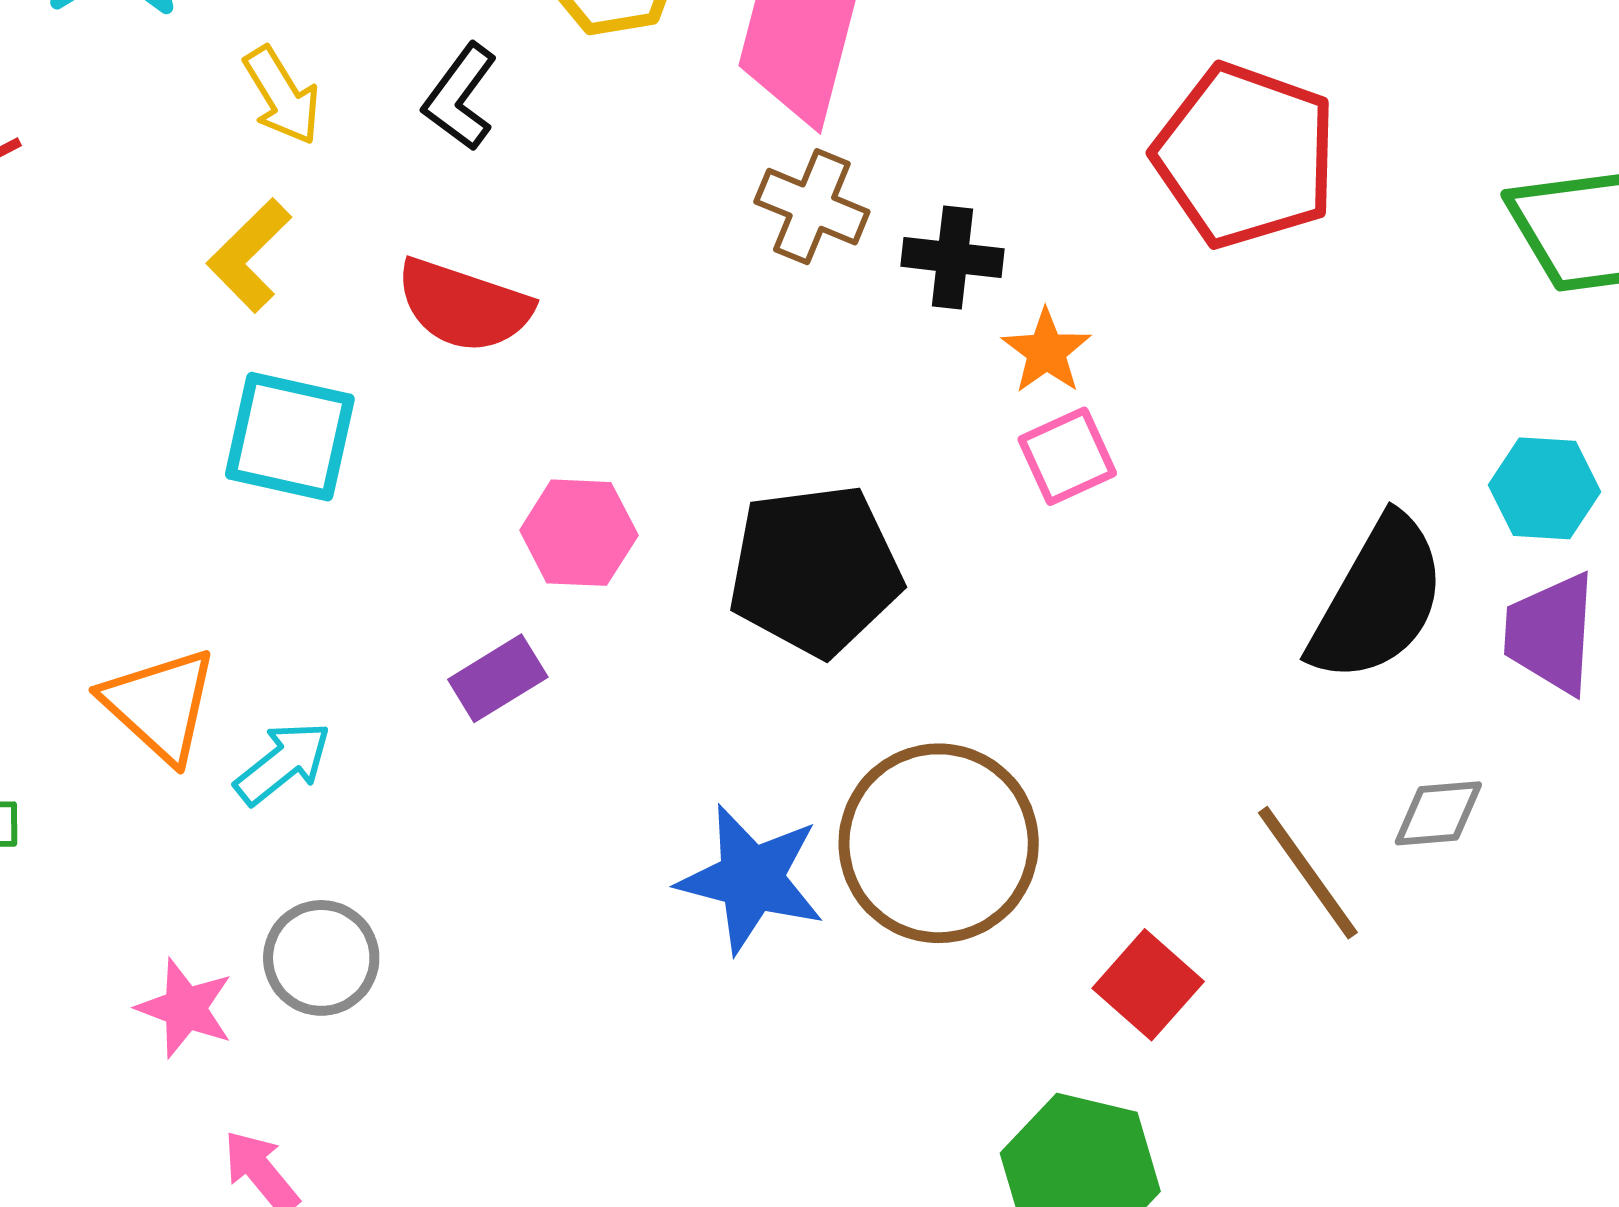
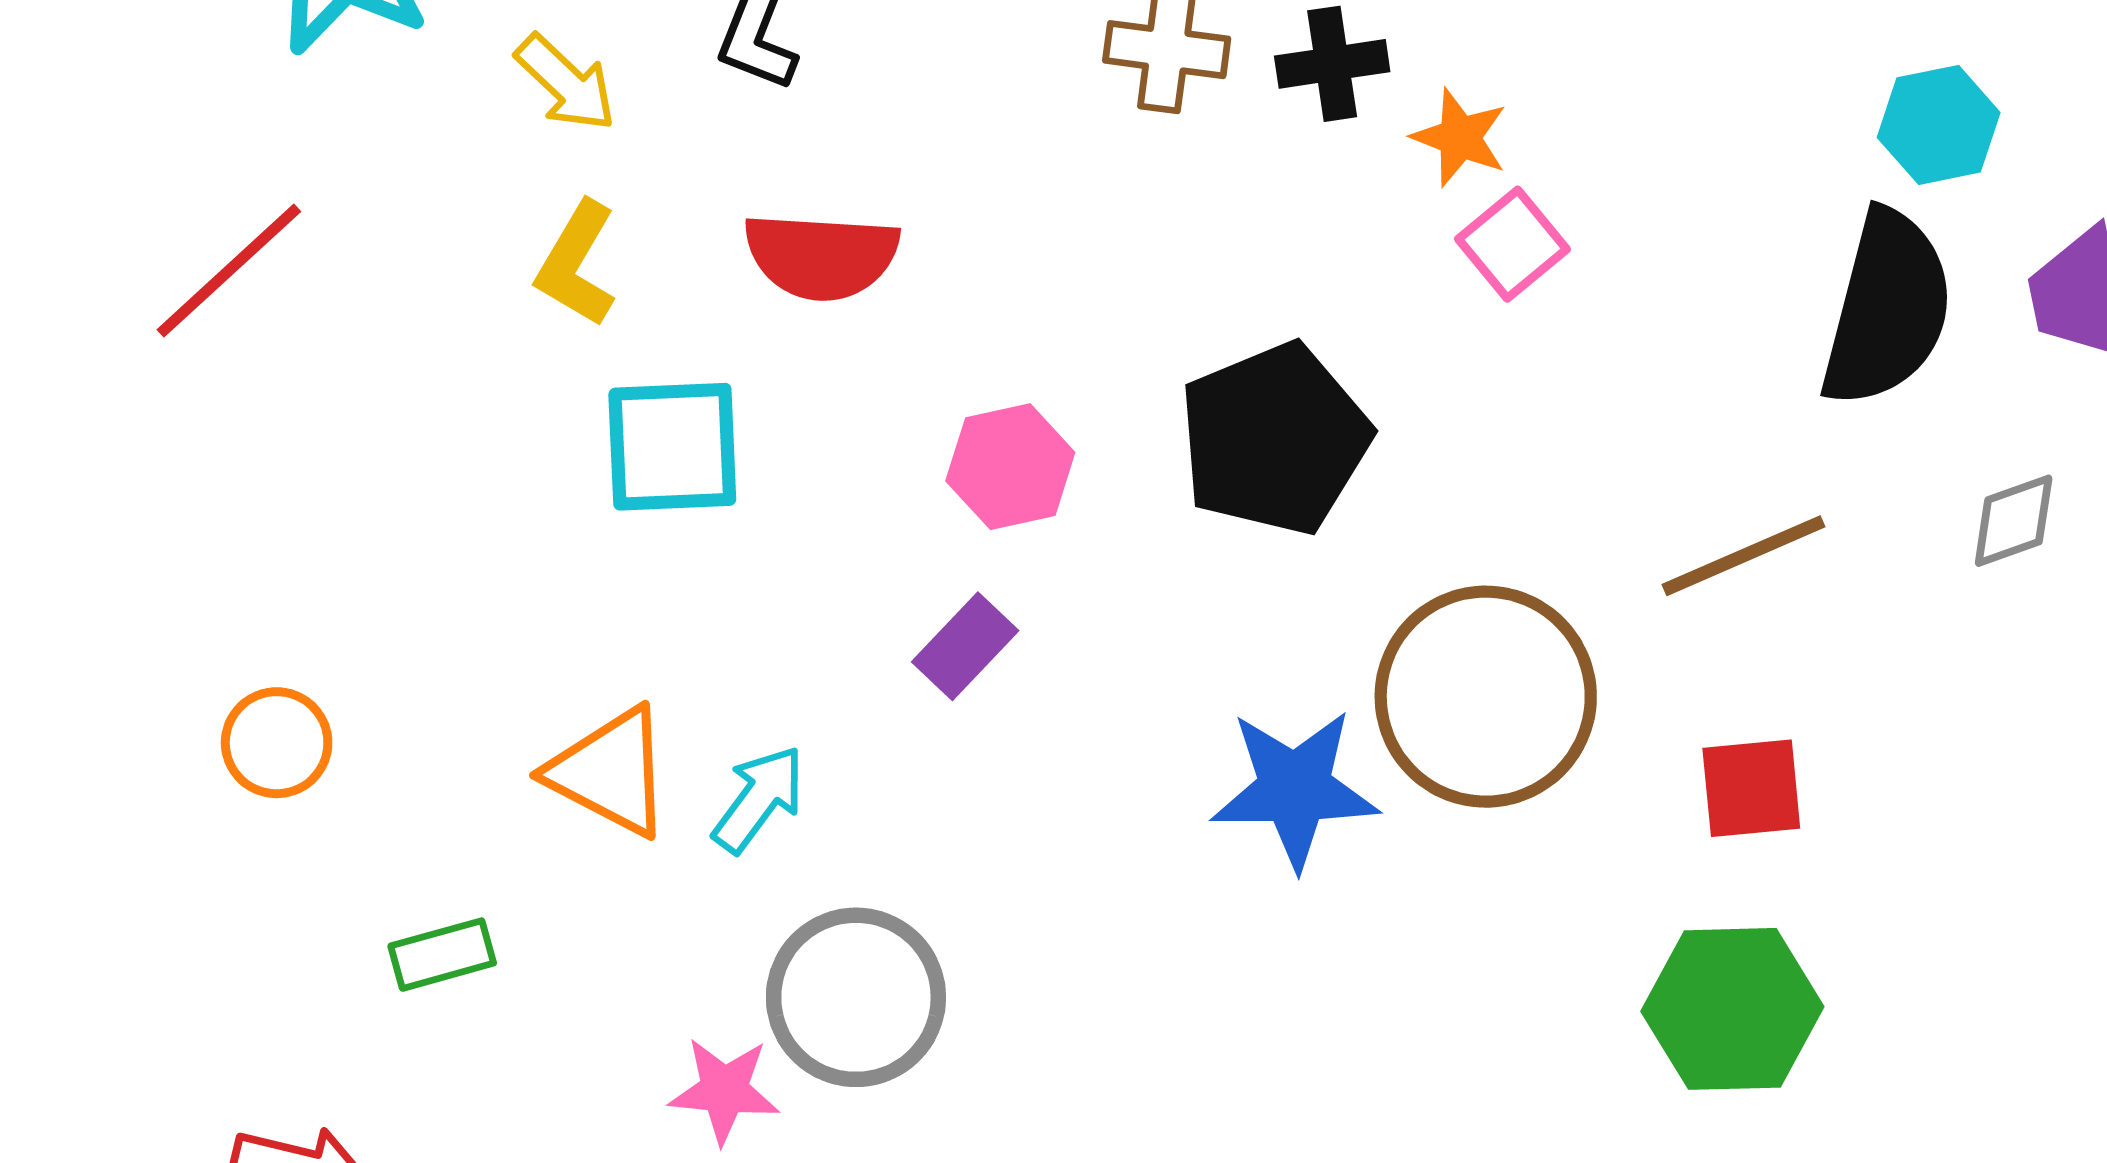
cyan hexagon: (1544, 488) -> (1939, 125), moved
brown line: (1308, 873) -> (1743, 556), moved, turned -63
gray circle: (321, 958) -> (856, 997), size x1.4
red square: (1148, 985) -> (1751, 788), turned -32

